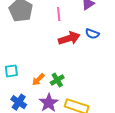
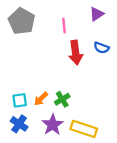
red arrow: (69, 38) -> (76, 53), turned 100
cyan square: (11, 71) -> (20, 100), moved

